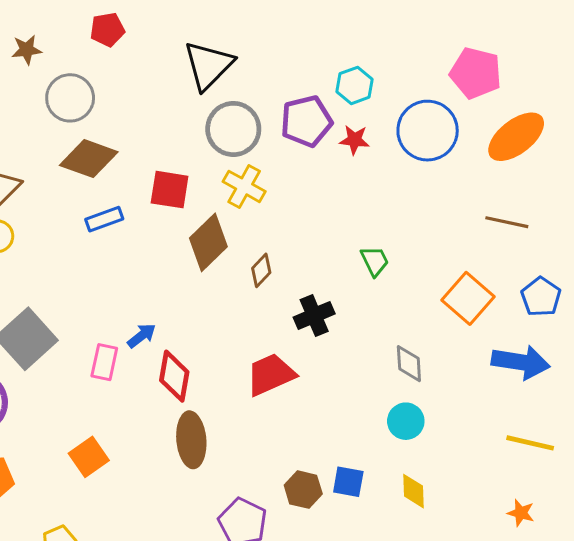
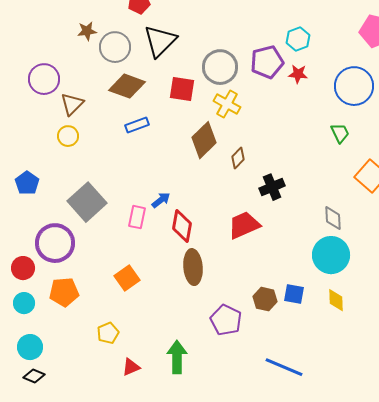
brown star: (27, 50) -> (87, 31), moved
black triangle: (208, 65) -> (160, 41), moved
blue circle: (428, 131) -> (354, 86), moved
red square: (170, 190) -> (182, 89), moved
green trapezoid: (375, 261) -> (340, 133), moved
cyan circle: (406, 421) -> (331, 255), size x1.6

